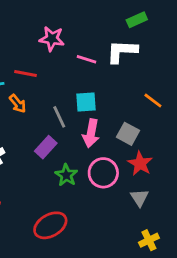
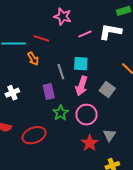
pink line: (86, 59) -> (85, 34), turned -48
purple rectangle: (46, 147) -> (49, 91), turned -63
red star: (140, 163) -> (90, 143), moved
red ellipse: (50, 225) -> (34, 135), moved

